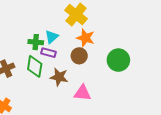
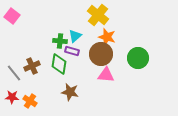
brown circle: (79, 56) -> (101, 54), size x1.5
brown star: (59, 77) -> (70, 92), moved
pink triangle: (82, 93) -> (106, 75), moved

